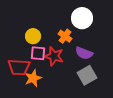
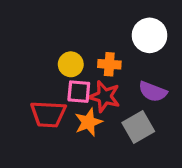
orange cross: (65, 36) -> (109, 64), moved, turned -32
gray square: (87, 75) -> (138, 127), moved
orange star: (33, 78) -> (88, 122), moved

